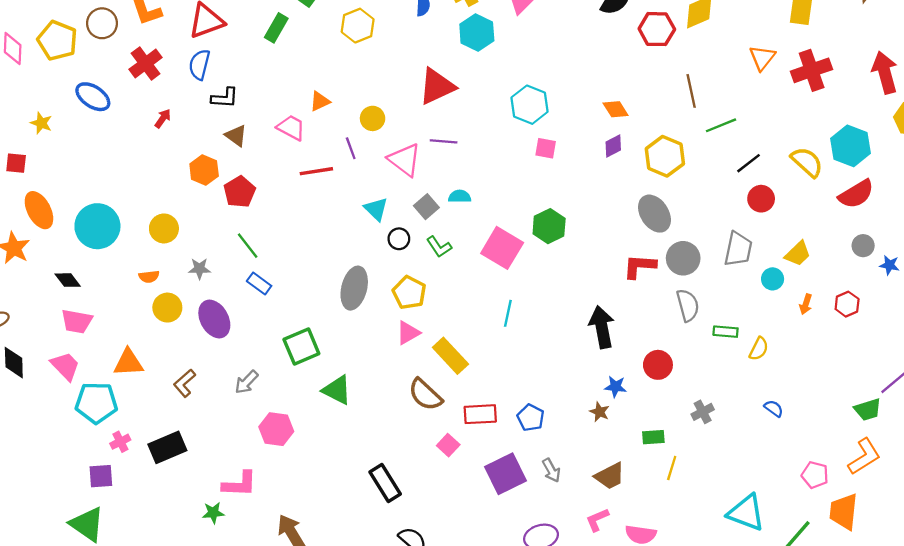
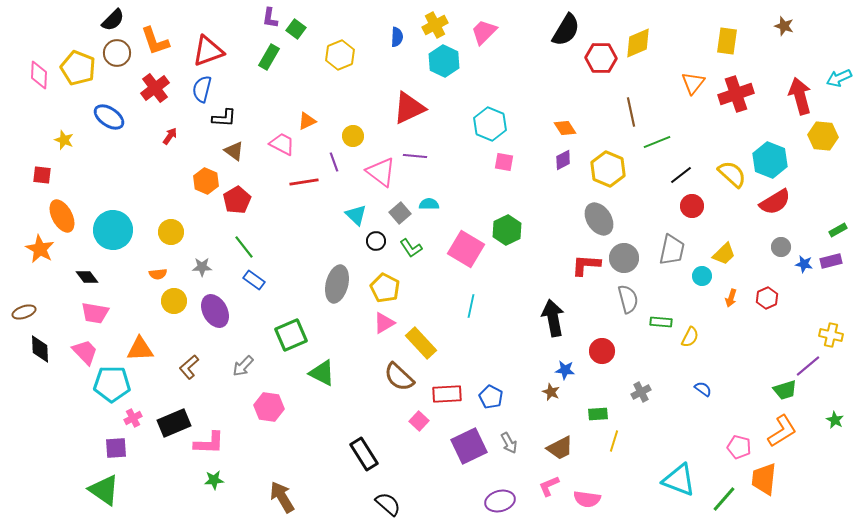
pink L-shape: (240, 484) -> (209, 443), moved

